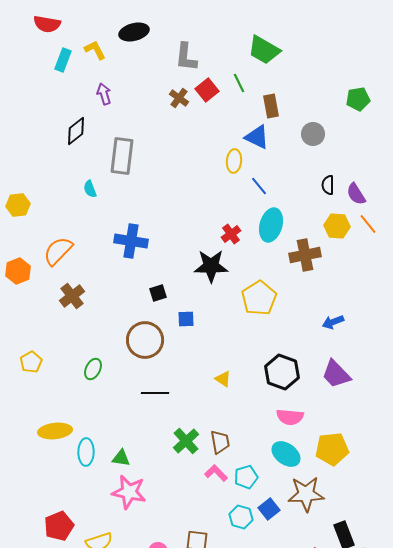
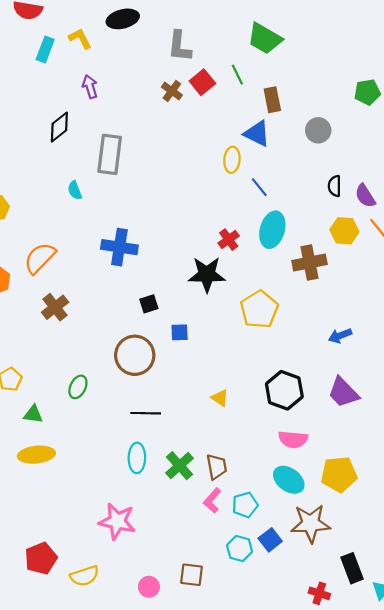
cyan ellipse: (86, 452) -> (137, 458), moved
green triangle: (121, 458) -> (33, 414), moved
pink L-shape: (216, 473) -> (212, 501), turned -95

